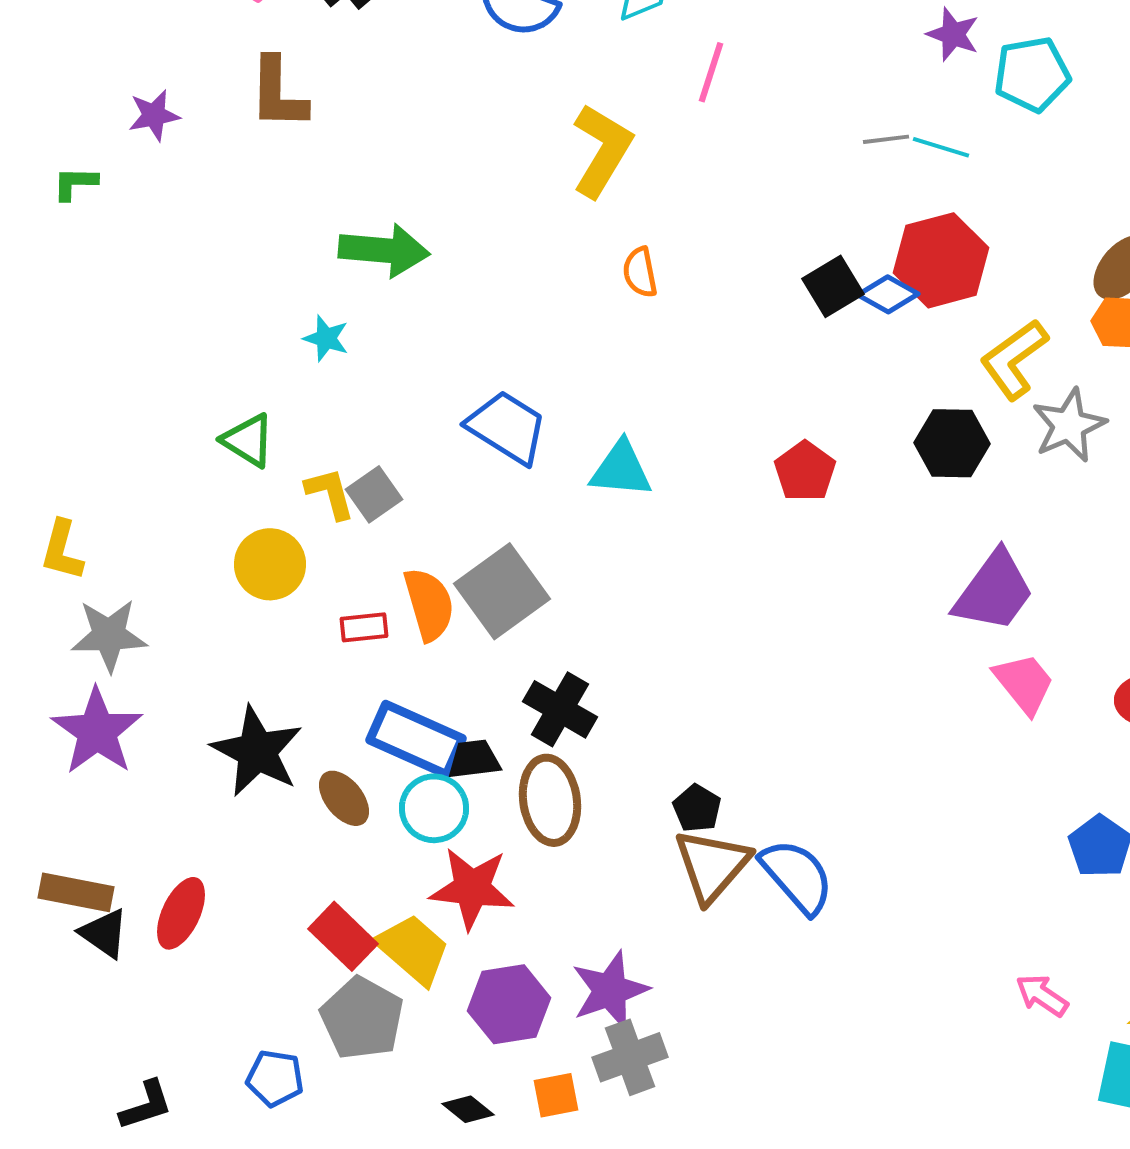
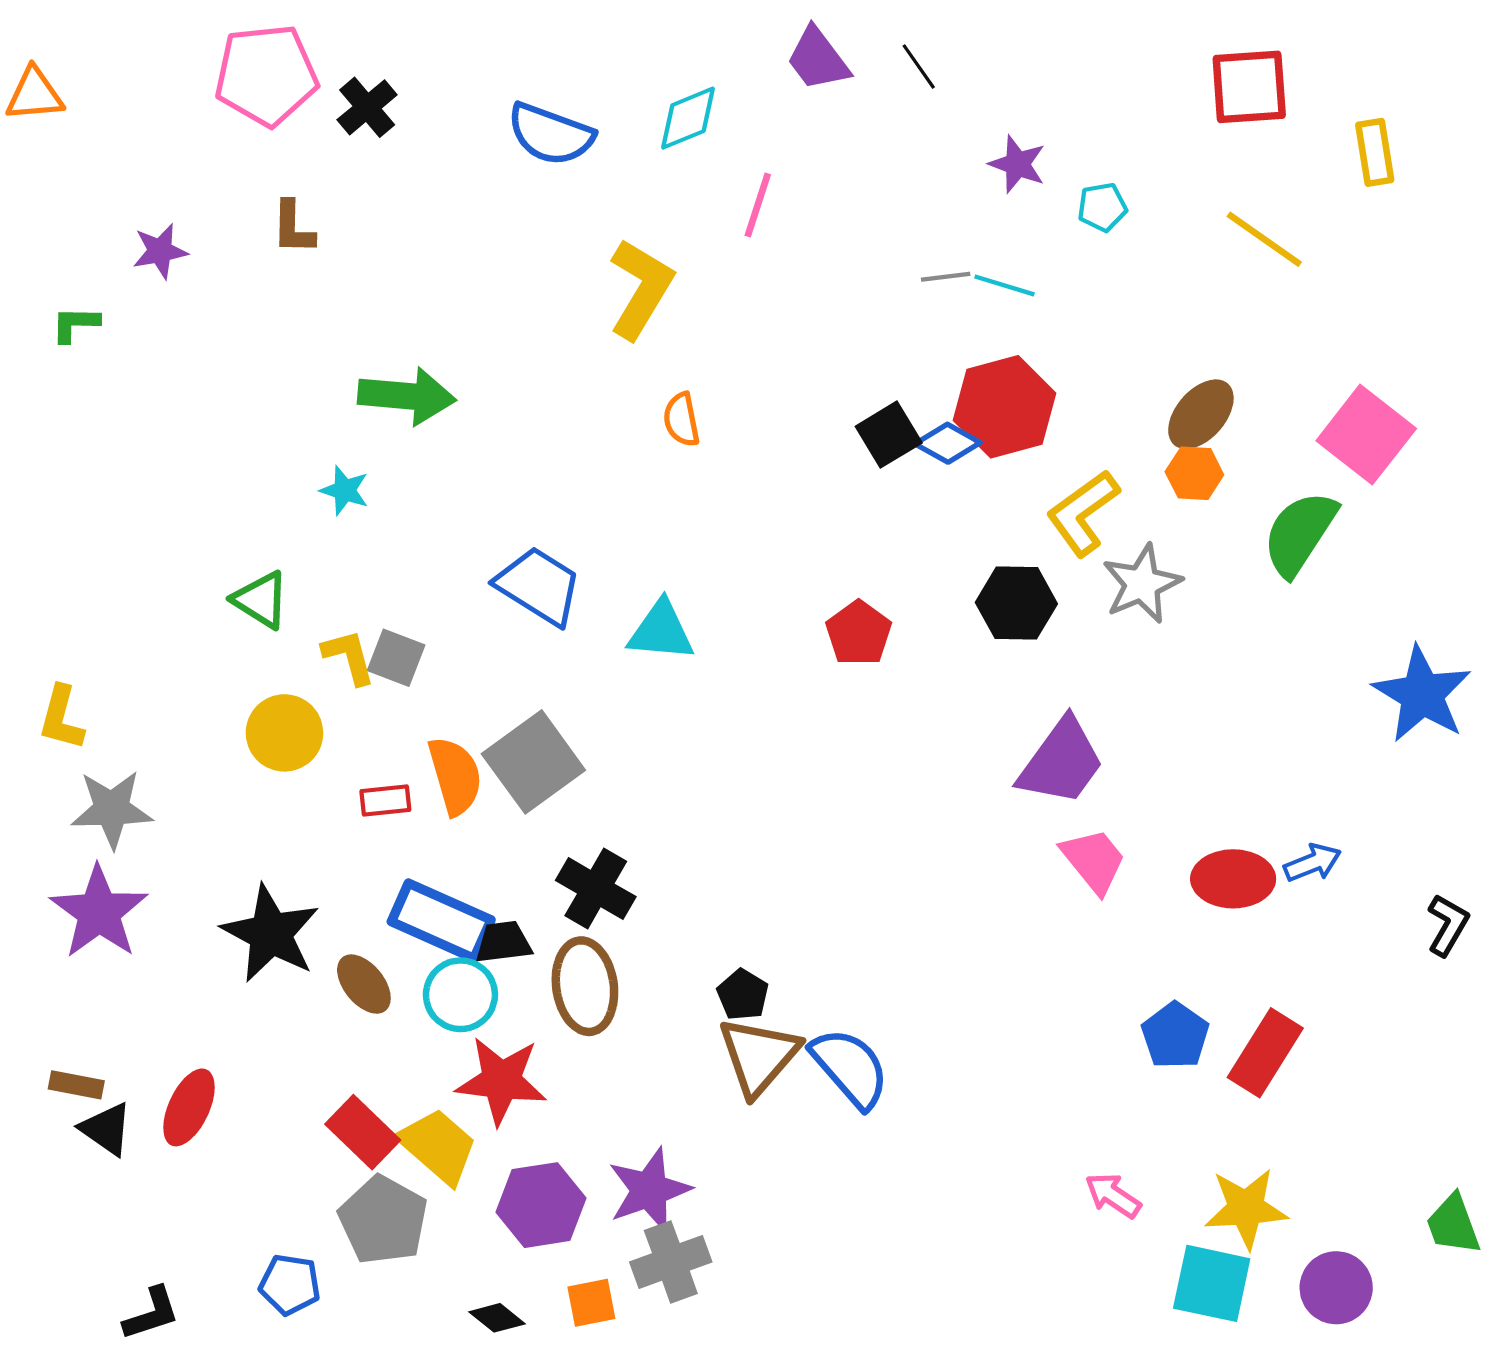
cyan pentagon: (1032, 74) -> (1102, 207), size x0.6
brown L-shape: (278, 93) -> (293, 227), size x0.7
gray square: (374, 494) -> (396, 658), turned -34
brown rectangle: (76, 892) -> (76, 1085), size x0.7

